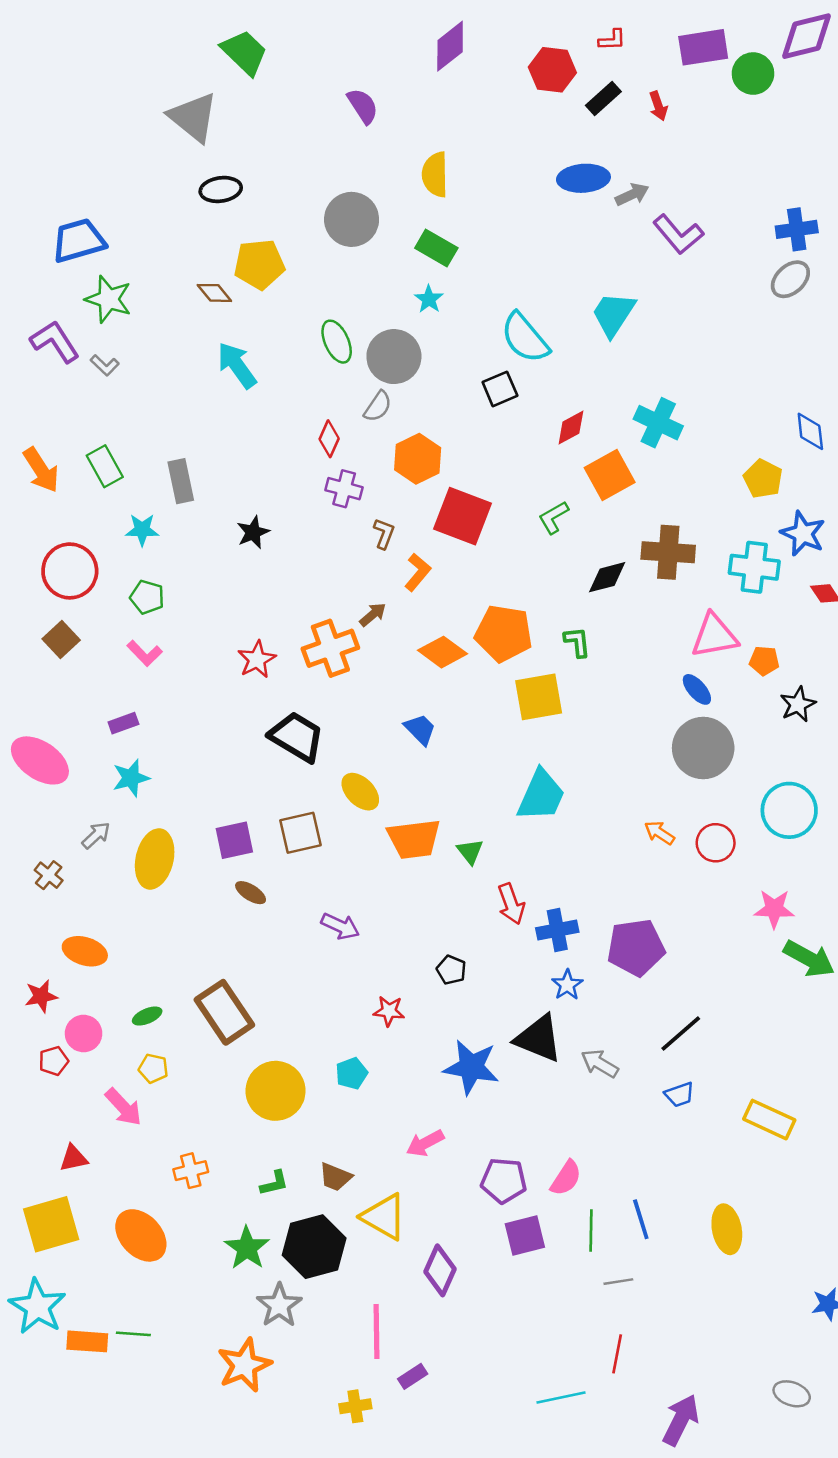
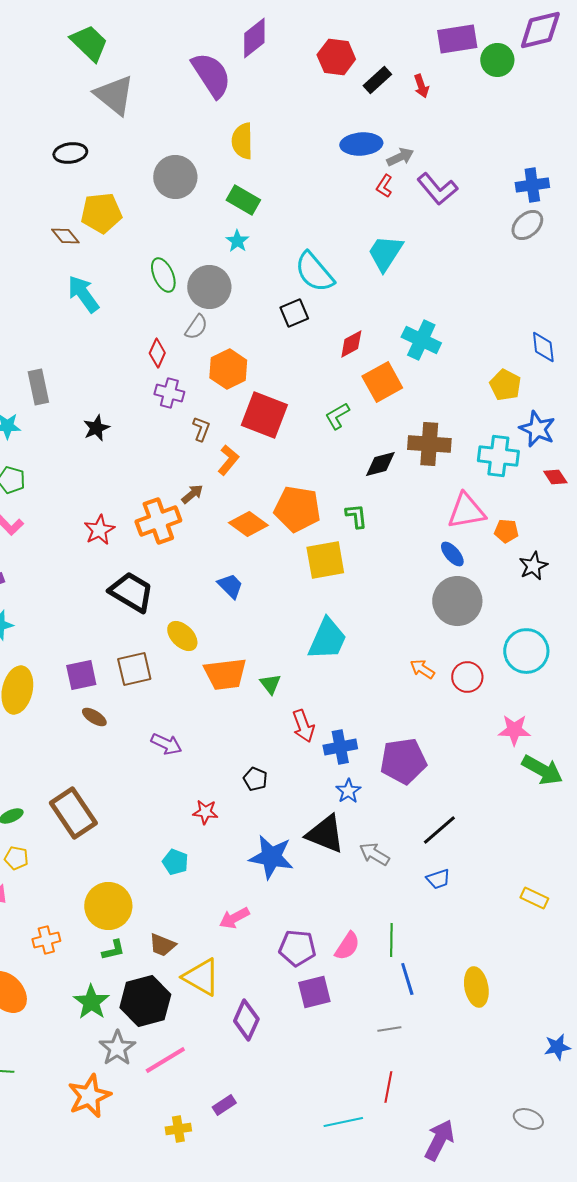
red L-shape: (612, 40) -> (384, 186), moved, turned 125
purple semicircle: (363, 106) -> (211, 75), moved, size x1.6
gray triangle: (193, 117) -> (114, 95), moved
cyan pentagon: (352, 1073) -> (175, 862), turned -30
yellow circle: (276, 1091) -> (108, 906), moved
yellow rectangle: (769, 1120) -> (534, 898), moved, size x0.7
green line: (591, 1230) -> (391, 940), moved
pink line: (376, 1331) -> (165, 1060), moved, turned 60

